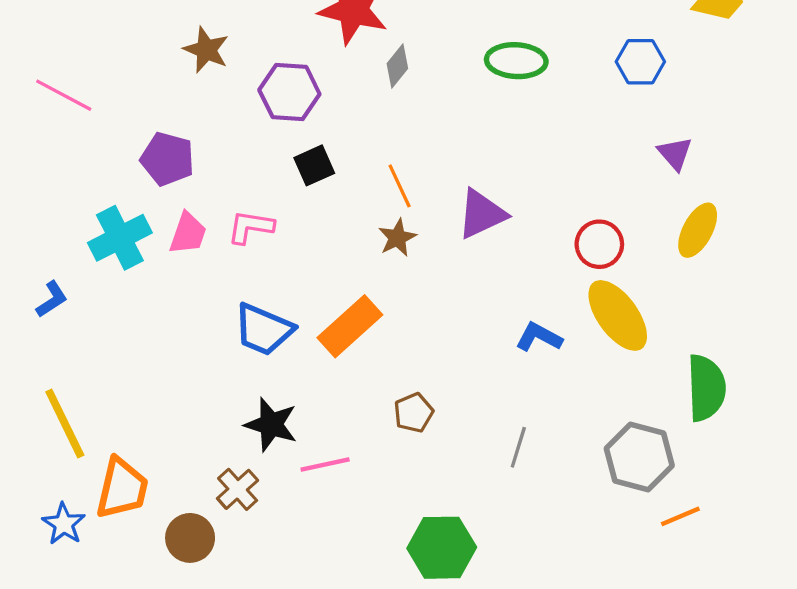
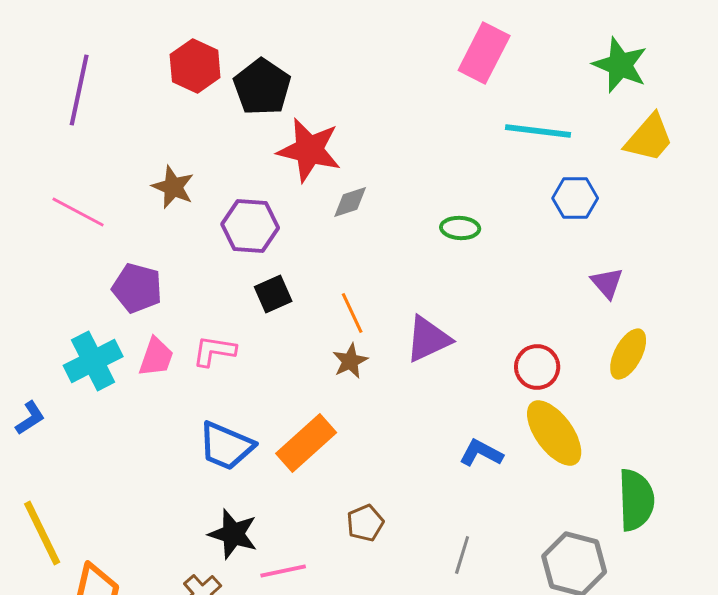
green ellipse: (516, 61) -> (460, 228), moved, size x0.7
gray diamond: (397, 66) -> (350, 202), turned 33
pink line: (64, 95) -> (78, 212), moved

